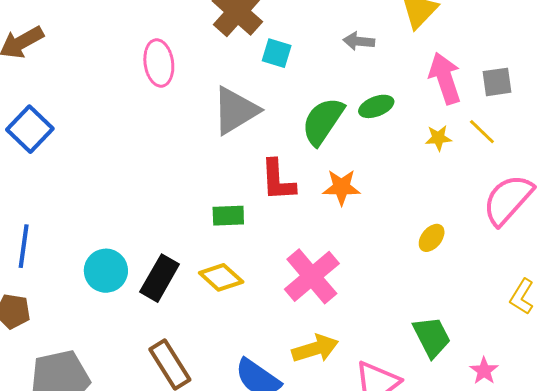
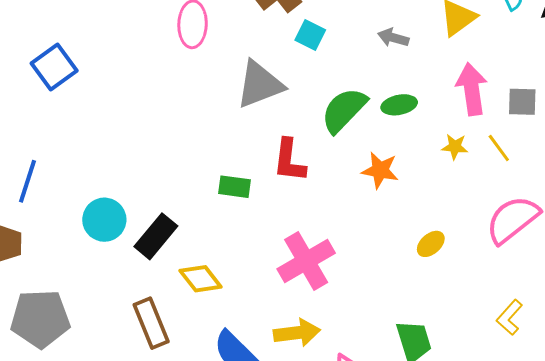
orange star: (341, 187) -> (380, 170), moved
yellow diamond: (221, 277) -> (201, 279), moved

